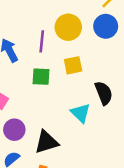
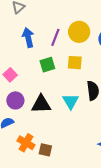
green square: (41, 77) -> (47, 65), turned -35
black triangle: (46, 142) -> (41, 104), moved

